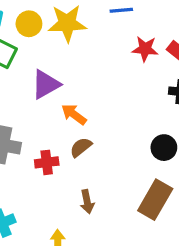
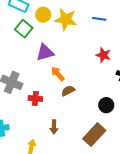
red star: (145, 49) -> (103, 55), moved
brown semicircle: (81, 147) -> (68, 91), moved

